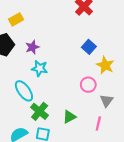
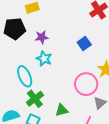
blue square: (89, 47) -> (84, 44), moved
pink circle: (88, 85) -> (86, 84), size x1.5

